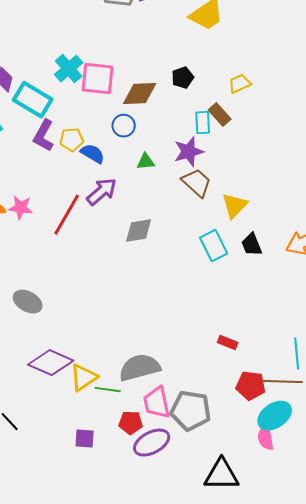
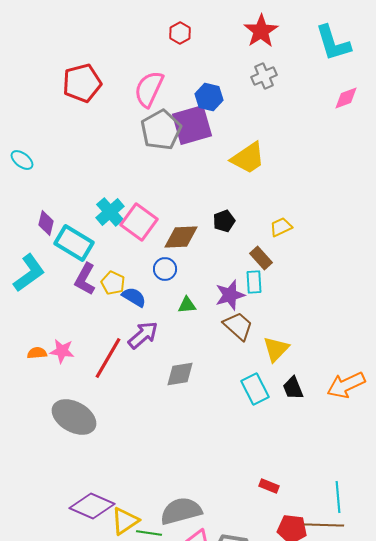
pink square: (98, 79) -> (139, 222), turned 30
cyan rectangle: (203, 123) -> (254, 282), moved
yellow pentagon: (72, 140) -> (113, 283), turned 30
gray ellipse: (28, 302) -> (74, 417), moved, size x1.5

